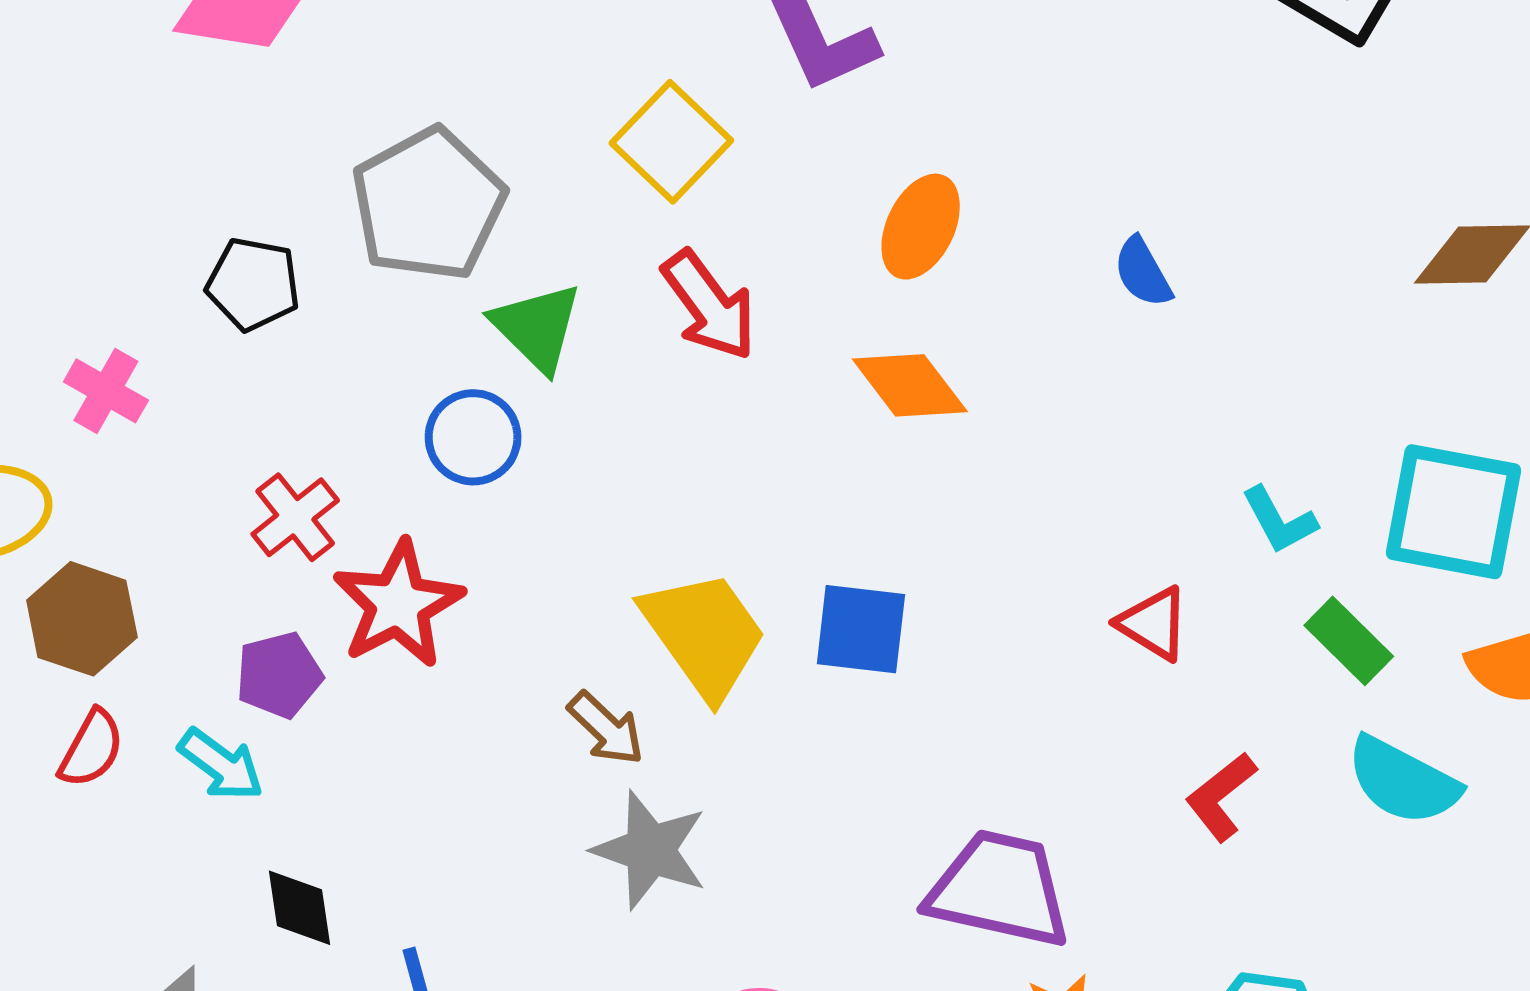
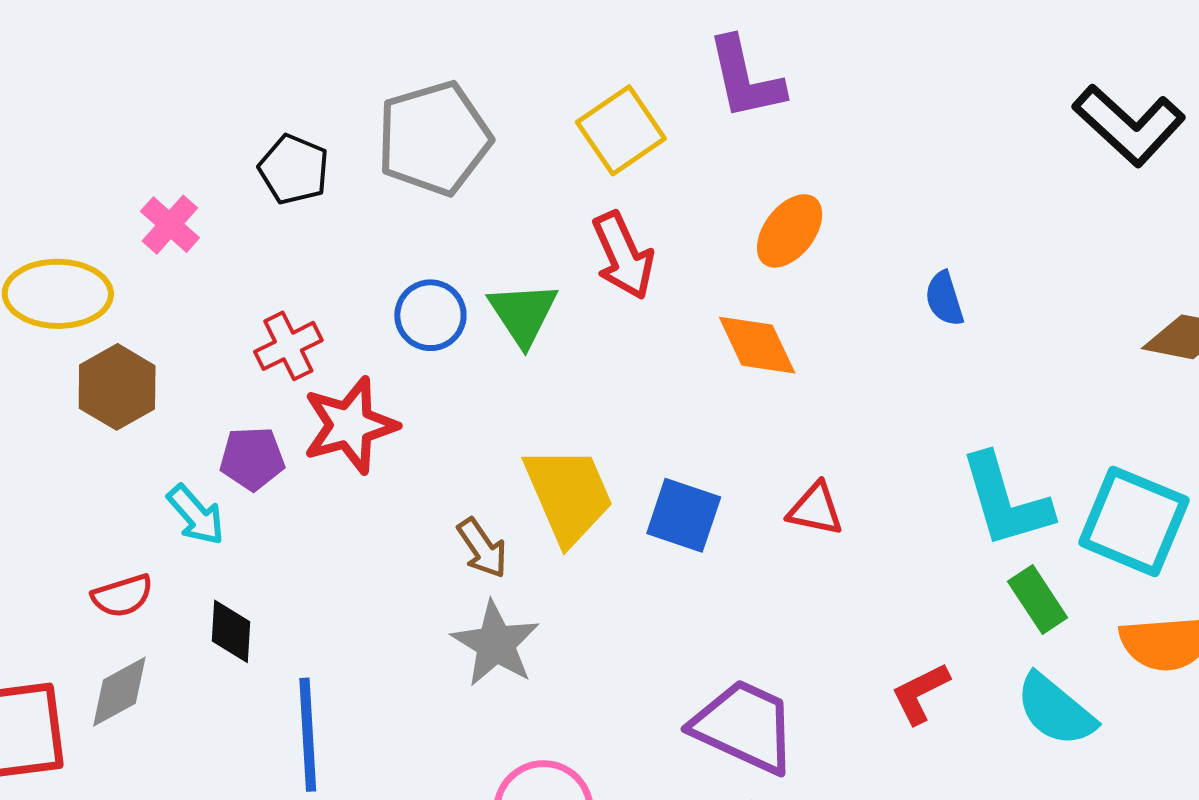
green triangle: (537, 327) -> (523, 314), moved
cyan L-shape: (1279, 520) -> (1006, 501), size x1.8
red triangle: (1153, 624) -> (816, 509), moved, turned -32
red semicircle: (91, 749) -> (122, 596), moved, turned 32

